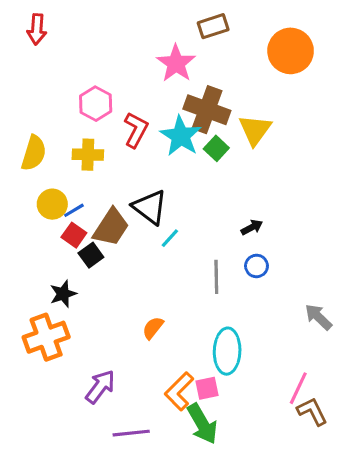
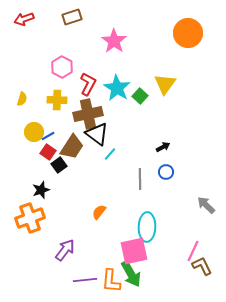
brown rectangle: (213, 26) -> (72, 17), moved
red arrow: (37, 29) -> (24, 19), turned 66
brown cross: (207, 110) -> (88, 114), moved, turned -32
yellow semicircle: (34, 153) -> (22, 99), size x0.6
pink square: (207, 388) -> (134, 251), size x1.8
orange L-shape: (179, 391) -> (111, 281), moved, turned -40

